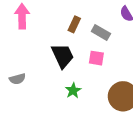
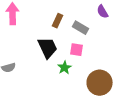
green star: (73, 91) -> (65, 68), moved

